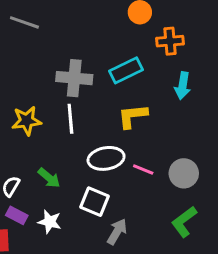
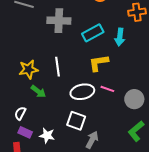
orange cross: (170, 41) -> (137, 12), moved
gray cross: (74, 78) -> (59, 21), moved
cyan arrow: (183, 86) -> (120, 37), moved
pink line: (143, 170) -> (107, 89), moved
green arrow: (49, 178) -> (38, 91), moved

